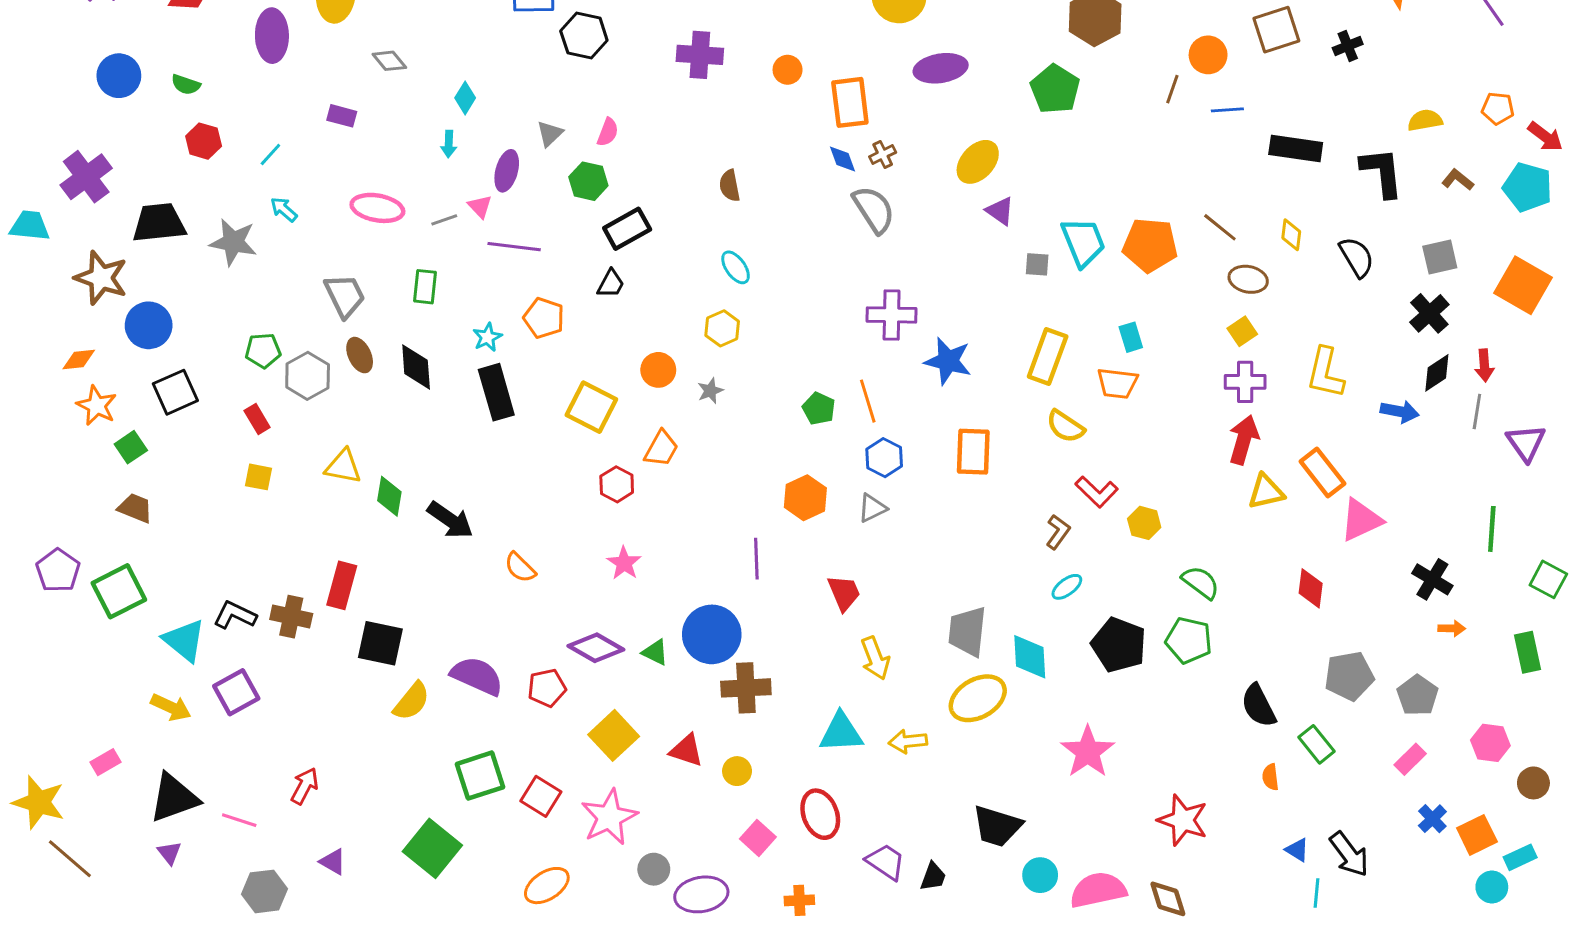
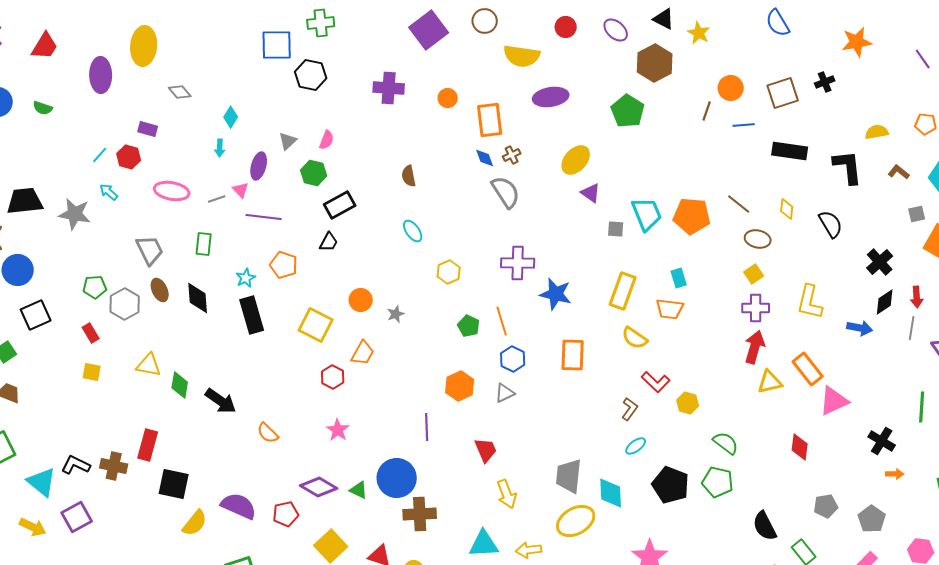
brown square: (1276, 30) -> (783, 93), moved
red hexagon: (204, 141) -> (129, 157), moved
gray square: (1440, 257) -> (917, 214), moved, size x0.7
yellow hexagon: (722, 328) -> (449, 272), moved
gray pentagon: (1349, 676) -> (826, 506), size x0.7

